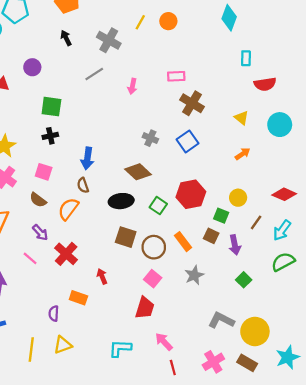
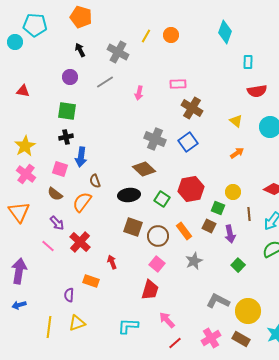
cyan rectangle: (246, 58) -> (248, 62), moved
purple circle: (32, 67) -> (70, 77), moved
gray cross: (150, 138) -> (155, 139), size x1.5
blue arrow: (87, 158) -> (81, 157), moved
brown line: (256, 222) -> (249, 214), turned -40
red line: (173, 367) -> (175, 343), turned 64

